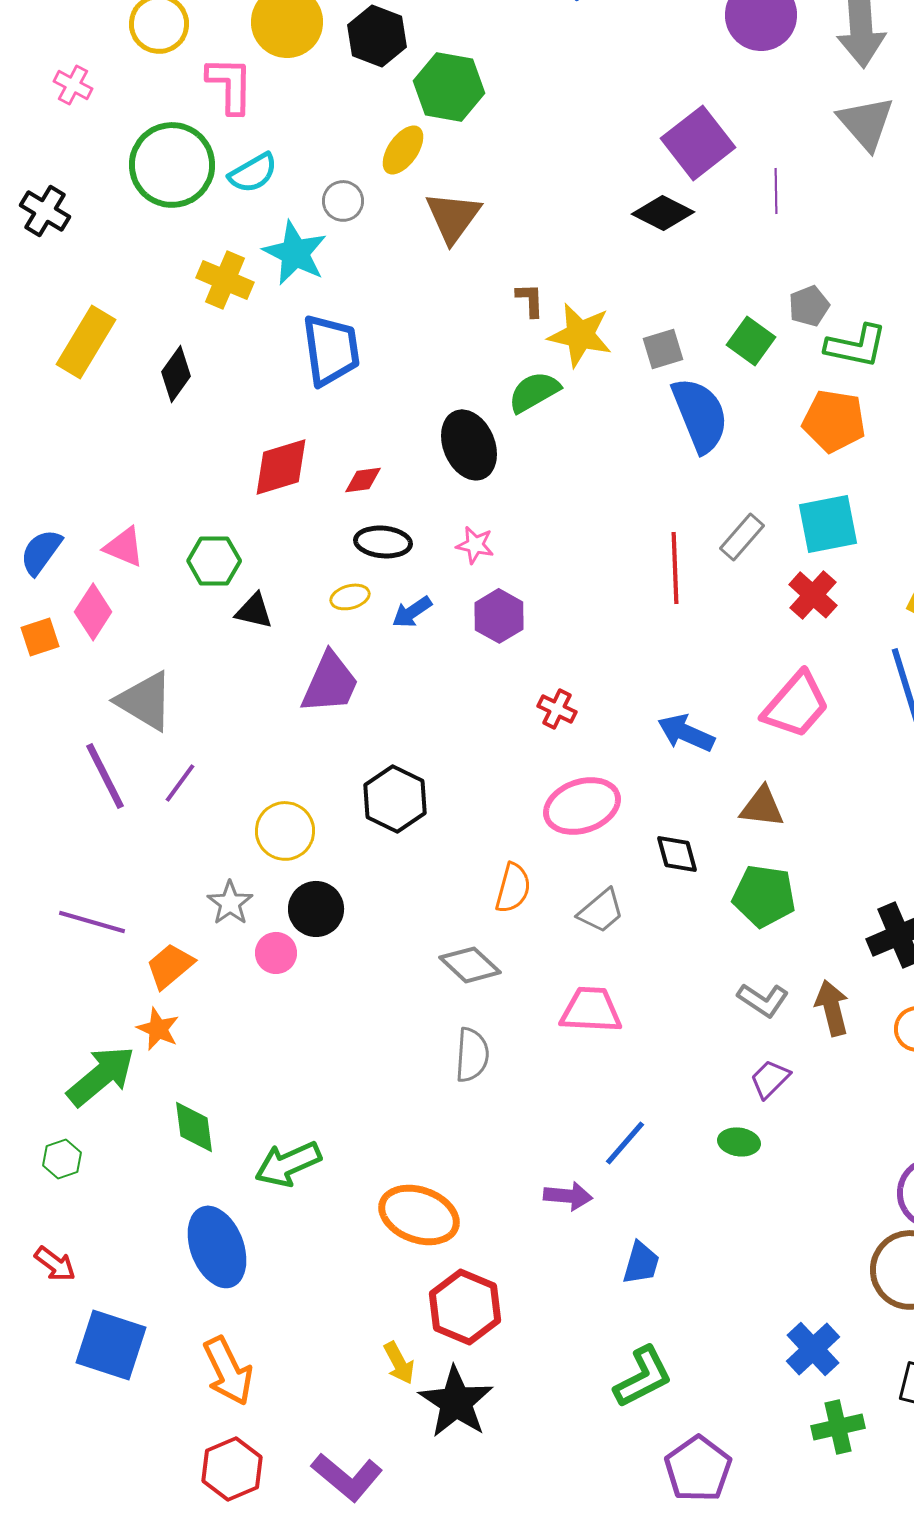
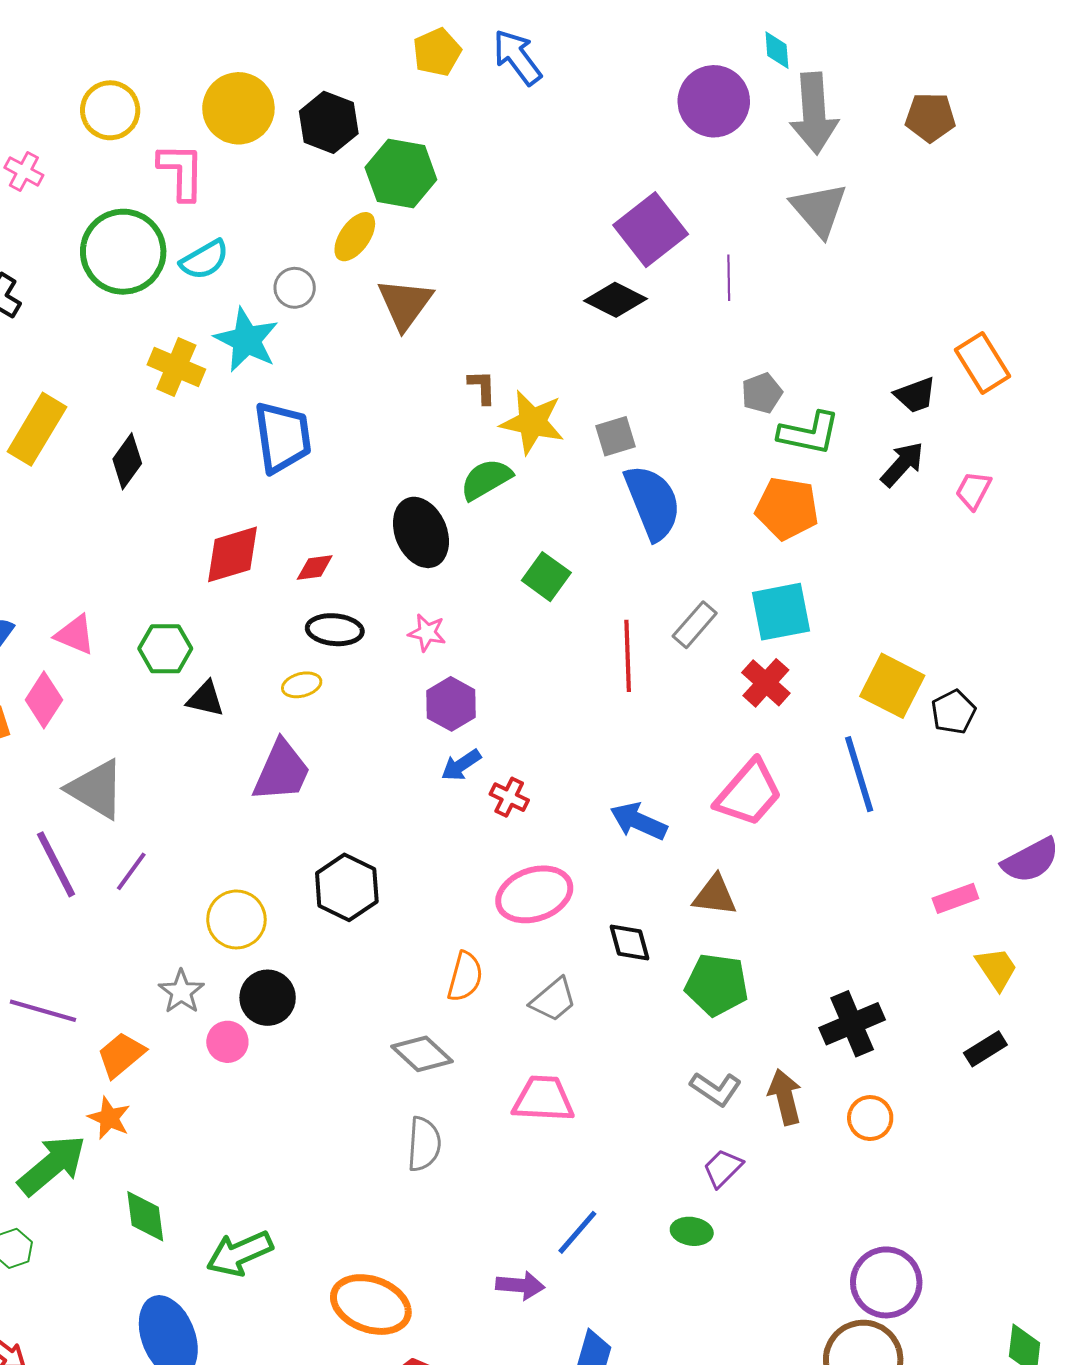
green square: (751, 341) -> (546, 577), moved
blue arrow: (412, 612) -> (461, 765), moved

